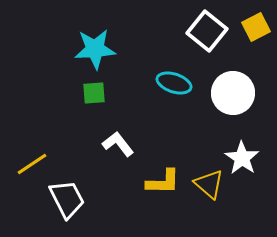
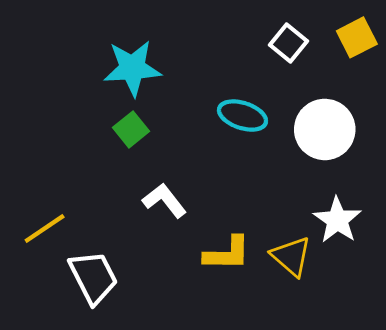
white square: (207, 31) -> (288, 43), size x0.7
green square: (94, 93) -> (131, 129), turned -35

